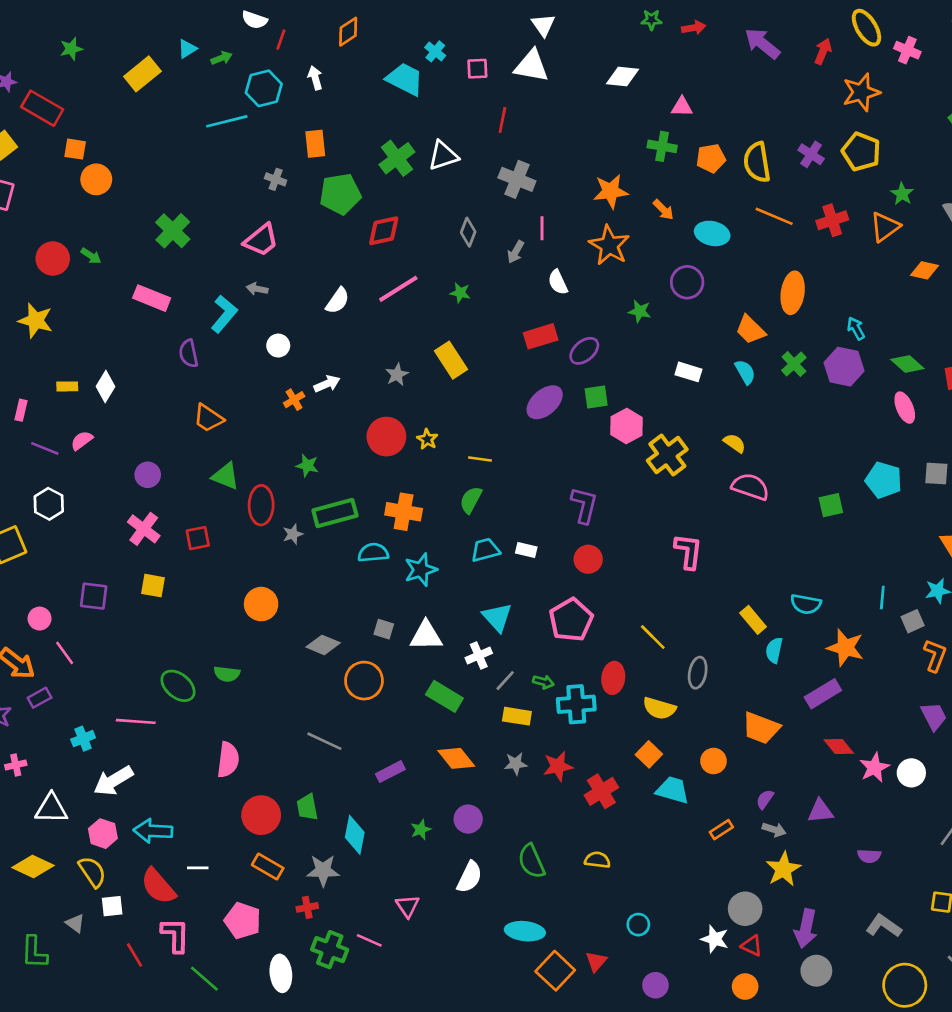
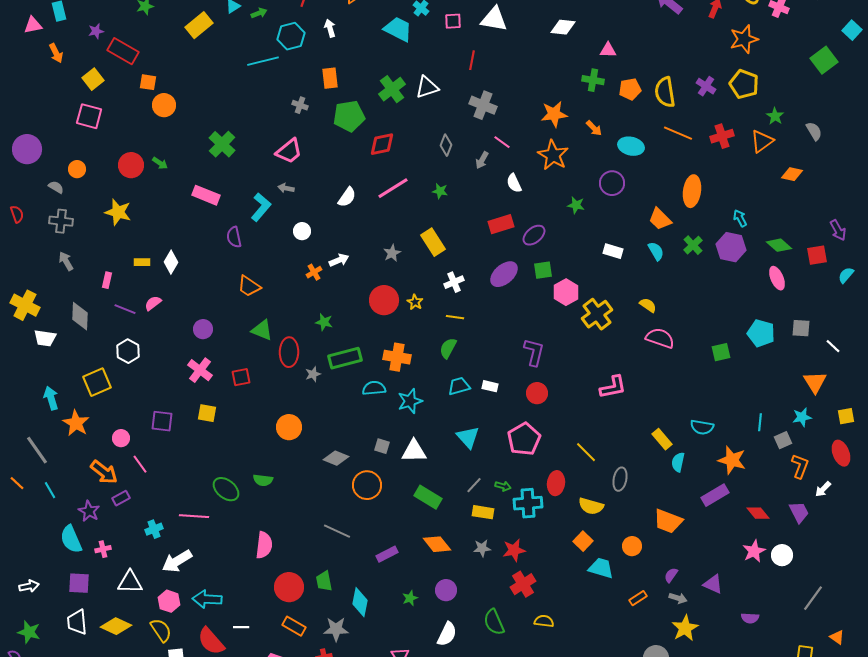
pink line: (542, 228) -> (502, 142), turned -54
pink L-shape: (688, 551) -> (613, 387), turned 72
white cross: (479, 655) -> (454, 282), moved
red diamond: (839, 747) -> (758, 513), moved
red cross: (601, 791) -> (523, 584), moved
purple triangle: (820, 811) -> (713, 584), turned 30

